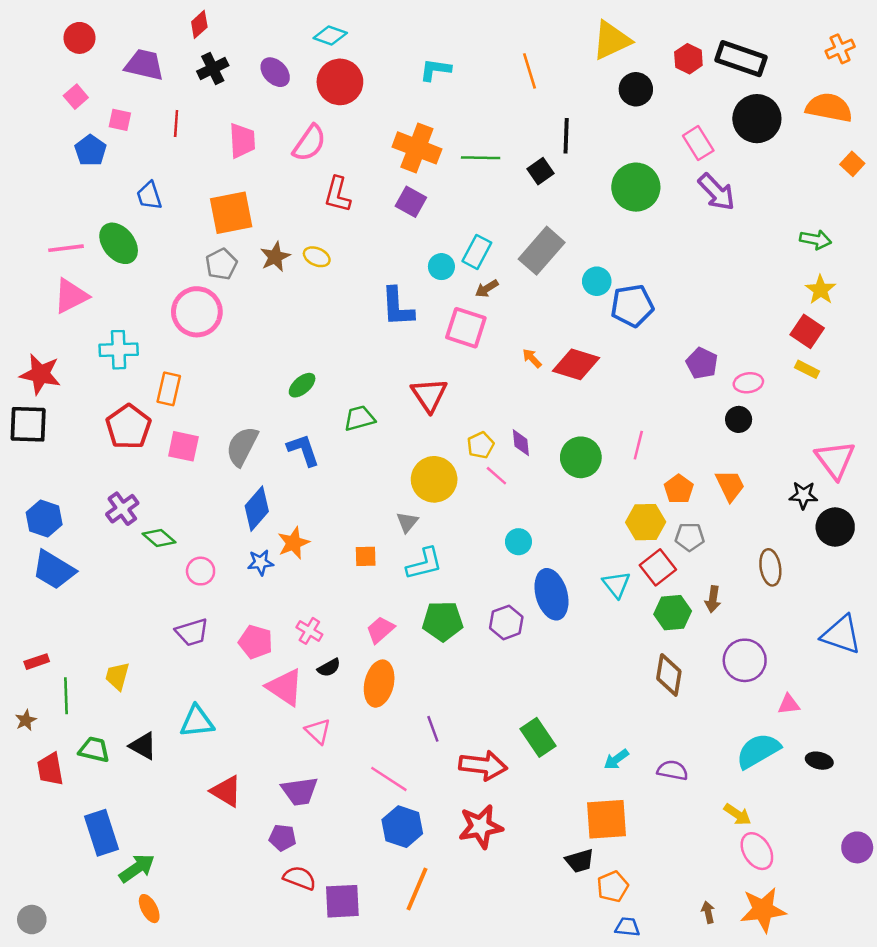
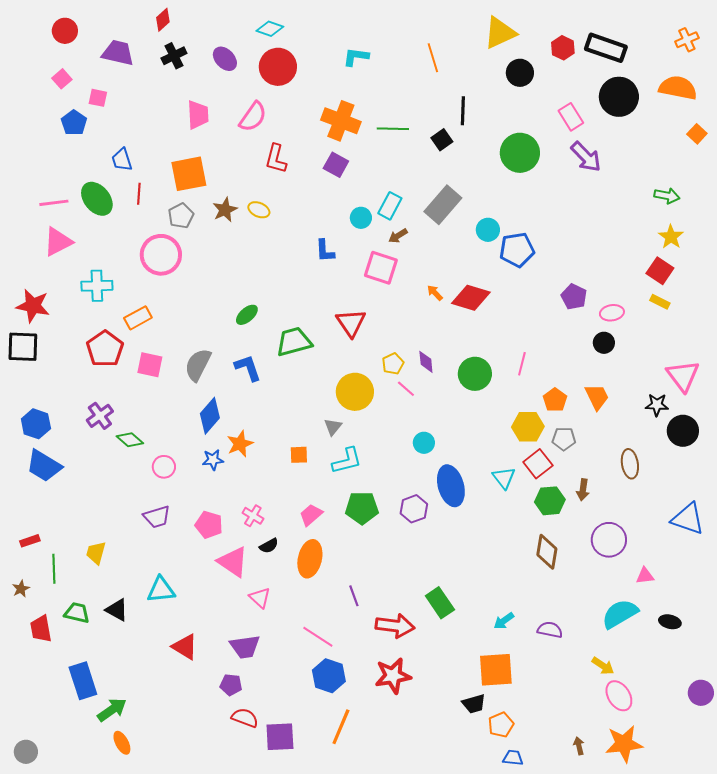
red line: (176, 123) -> (139, 194), moved
blue L-shape: (397, 307) -> (325, 251), size x0.7
orange rectangle: (169, 389) -> (138, 318), turned 48
green trapezoid: (360, 418) -> (294, 342), size x1.4

